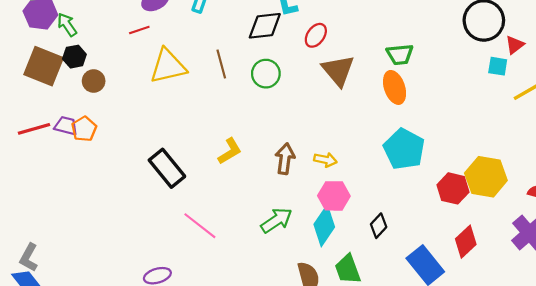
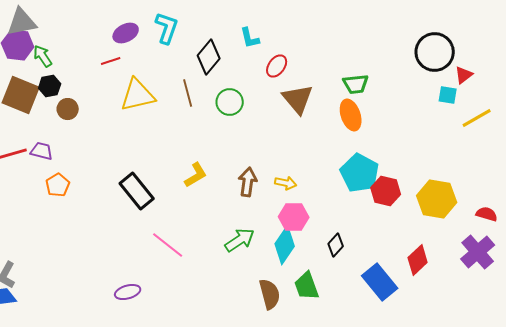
black diamond: (265, 26) -> (209, 57), moved, turned -44
orange pentagon: (84, 129) -> (58, 185), moved
red hexagon: (453, 188) -> (386, 191), moved

